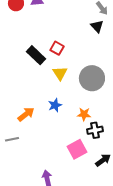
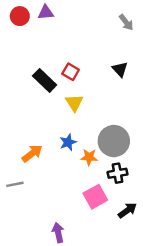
black triangle: (97, 26) -> (120, 69), moved
gray circle: (92, 78) -> (114, 141), moved
orange star: (84, 114) -> (89, 157), moved

